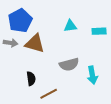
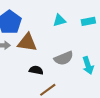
black semicircle: (31, 79) -> (36, 70), moved, turned -64

